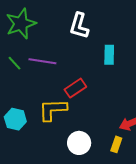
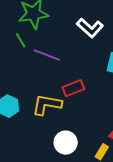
white L-shape: (79, 26) -> (90, 28), turned -76
green line: (14, 63) -> (21, 40), moved

